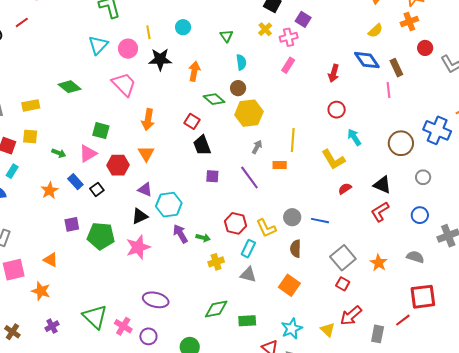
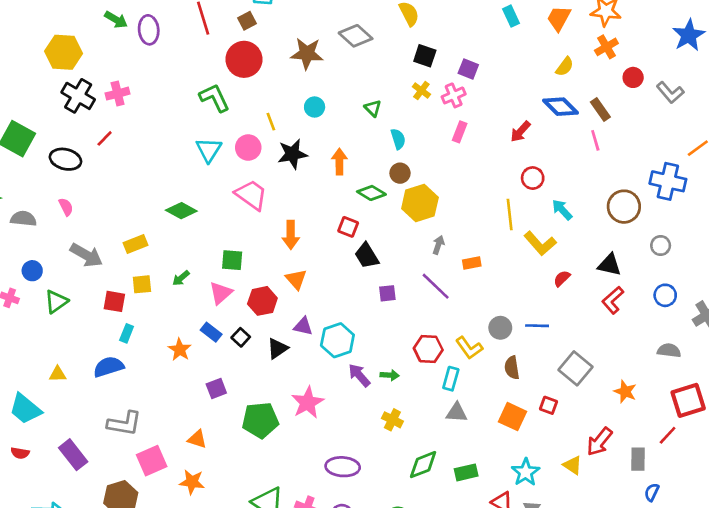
red arrow: (334, 73) -> (520, 132), turned 36
yellow line: (293, 140) -> (510, 215), moved
green arrow: (59, 153) -> (181, 278), moved, turned 128
black triangle: (140, 216) -> (277, 348), moved
green pentagon: (101, 236) -> (260, 420), moved
yellow cross: (216, 262) -> (392, 420), moved, turned -35
orange star: (379, 263) -> (625, 392), moved
red square: (343, 284) -> (548, 405), moved

